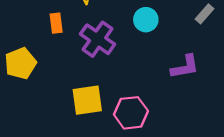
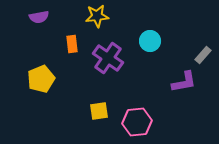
gray rectangle: (204, 14) -> (203, 55), moved
yellow square: (87, 100) -> (99, 111), size x0.7

